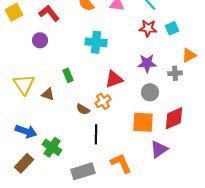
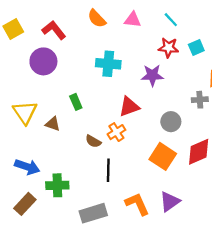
purple circle: (40, 40) -> (43, 61), size x1.5
purple star: (147, 63) -> (152, 75), moved
orange square: (143, 122) -> (163, 156), turned 30
green cross: (52, 147) -> (57, 185), turned -36
purple triangle: (159, 149) -> (170, 202), moved

